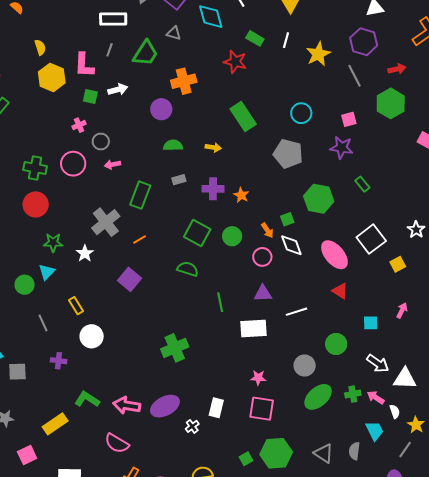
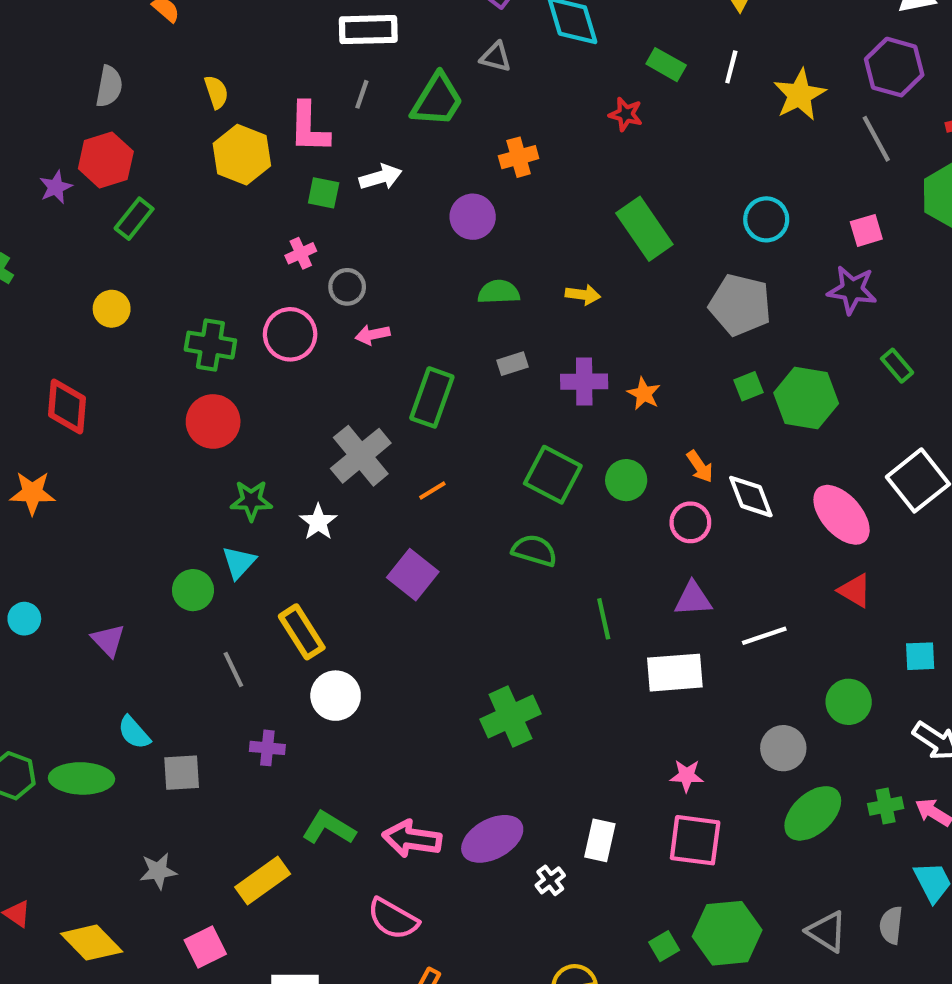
red star: (235, 62) -> (626, 114), size x0.7
orange cross: (184, 81) -> (519, 157), size x0.7
green square: (287, 219) -> (748, 386), moved
yellow rectangle: (76, 306) -> (302, 632), size x1.4

